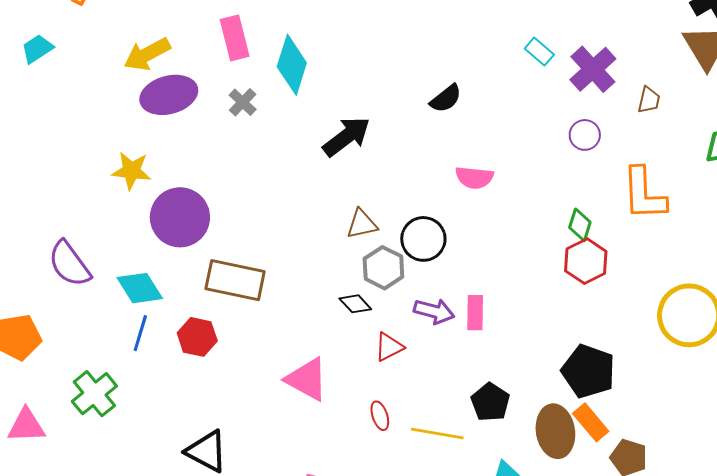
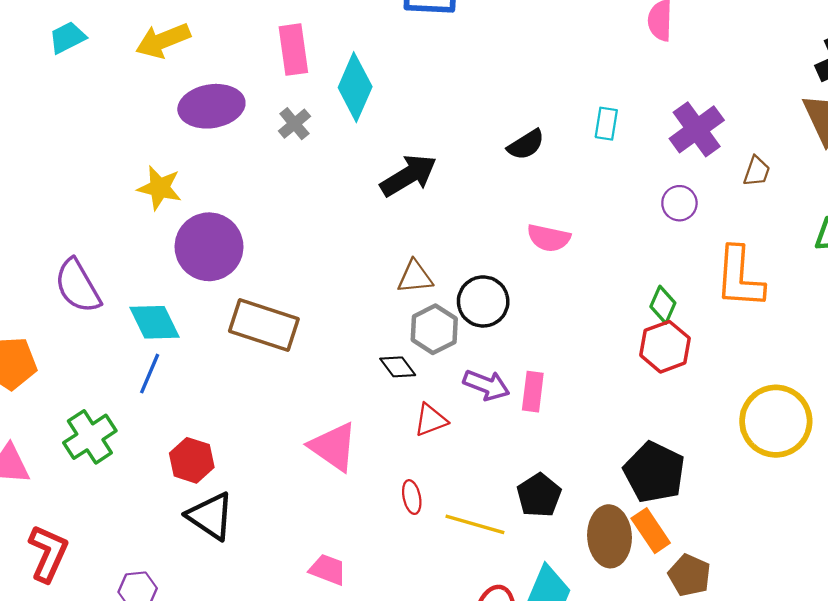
cyan rectangle: (539, 52) -> (606, 124), moved, turned 52
yellow arrow: (147, 54) -> (163, 40), moved
red hexagon: (197, 337) -> (192, 460), moved

